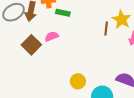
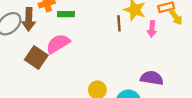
pink semicircle: (52, 36) -> (58, 44), size x1.5

